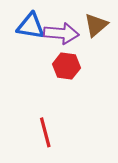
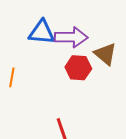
brown triangle: (96, 25) -> (105, 54), moved, turned -35

